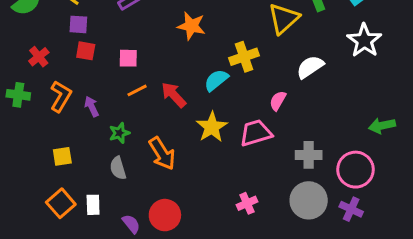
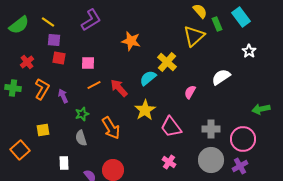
white star: (364, 41) -> (249, 51), size x0.6
yellow cross: (244, 57) -> (167, 62), turned -30
white semicircle: (310, 67) -> (221, 77), moved
pink trapezoid: (256, 133) -> (171, 127), moved, turned -110
orange square: (61, 203) -> (20, 150), moved
pink cross: (247, 203) -> (169, 162), turned -32
purple cross: (351, 209) -> (240, 166), turned 35

